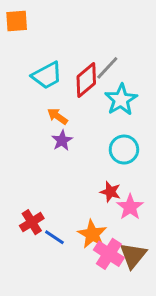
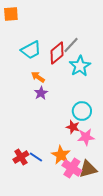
cyan circle: (124, 150) -> (82, 111), moved
pink star: (130, 207) -> (86, 137), turned 30
red cross: (32, 222) -> (21, 157), moved
brown triangle: (133, 255) -> (88, 169), turned 36

